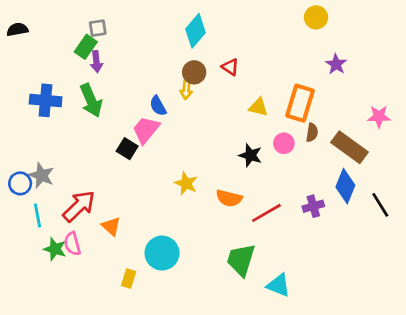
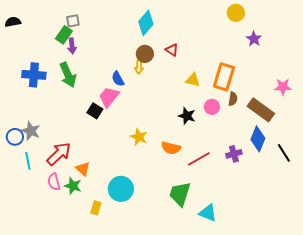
purple star: (336, 64) -> (254, 39), moved
green star: (55, 249) -> (73, 186), moved

